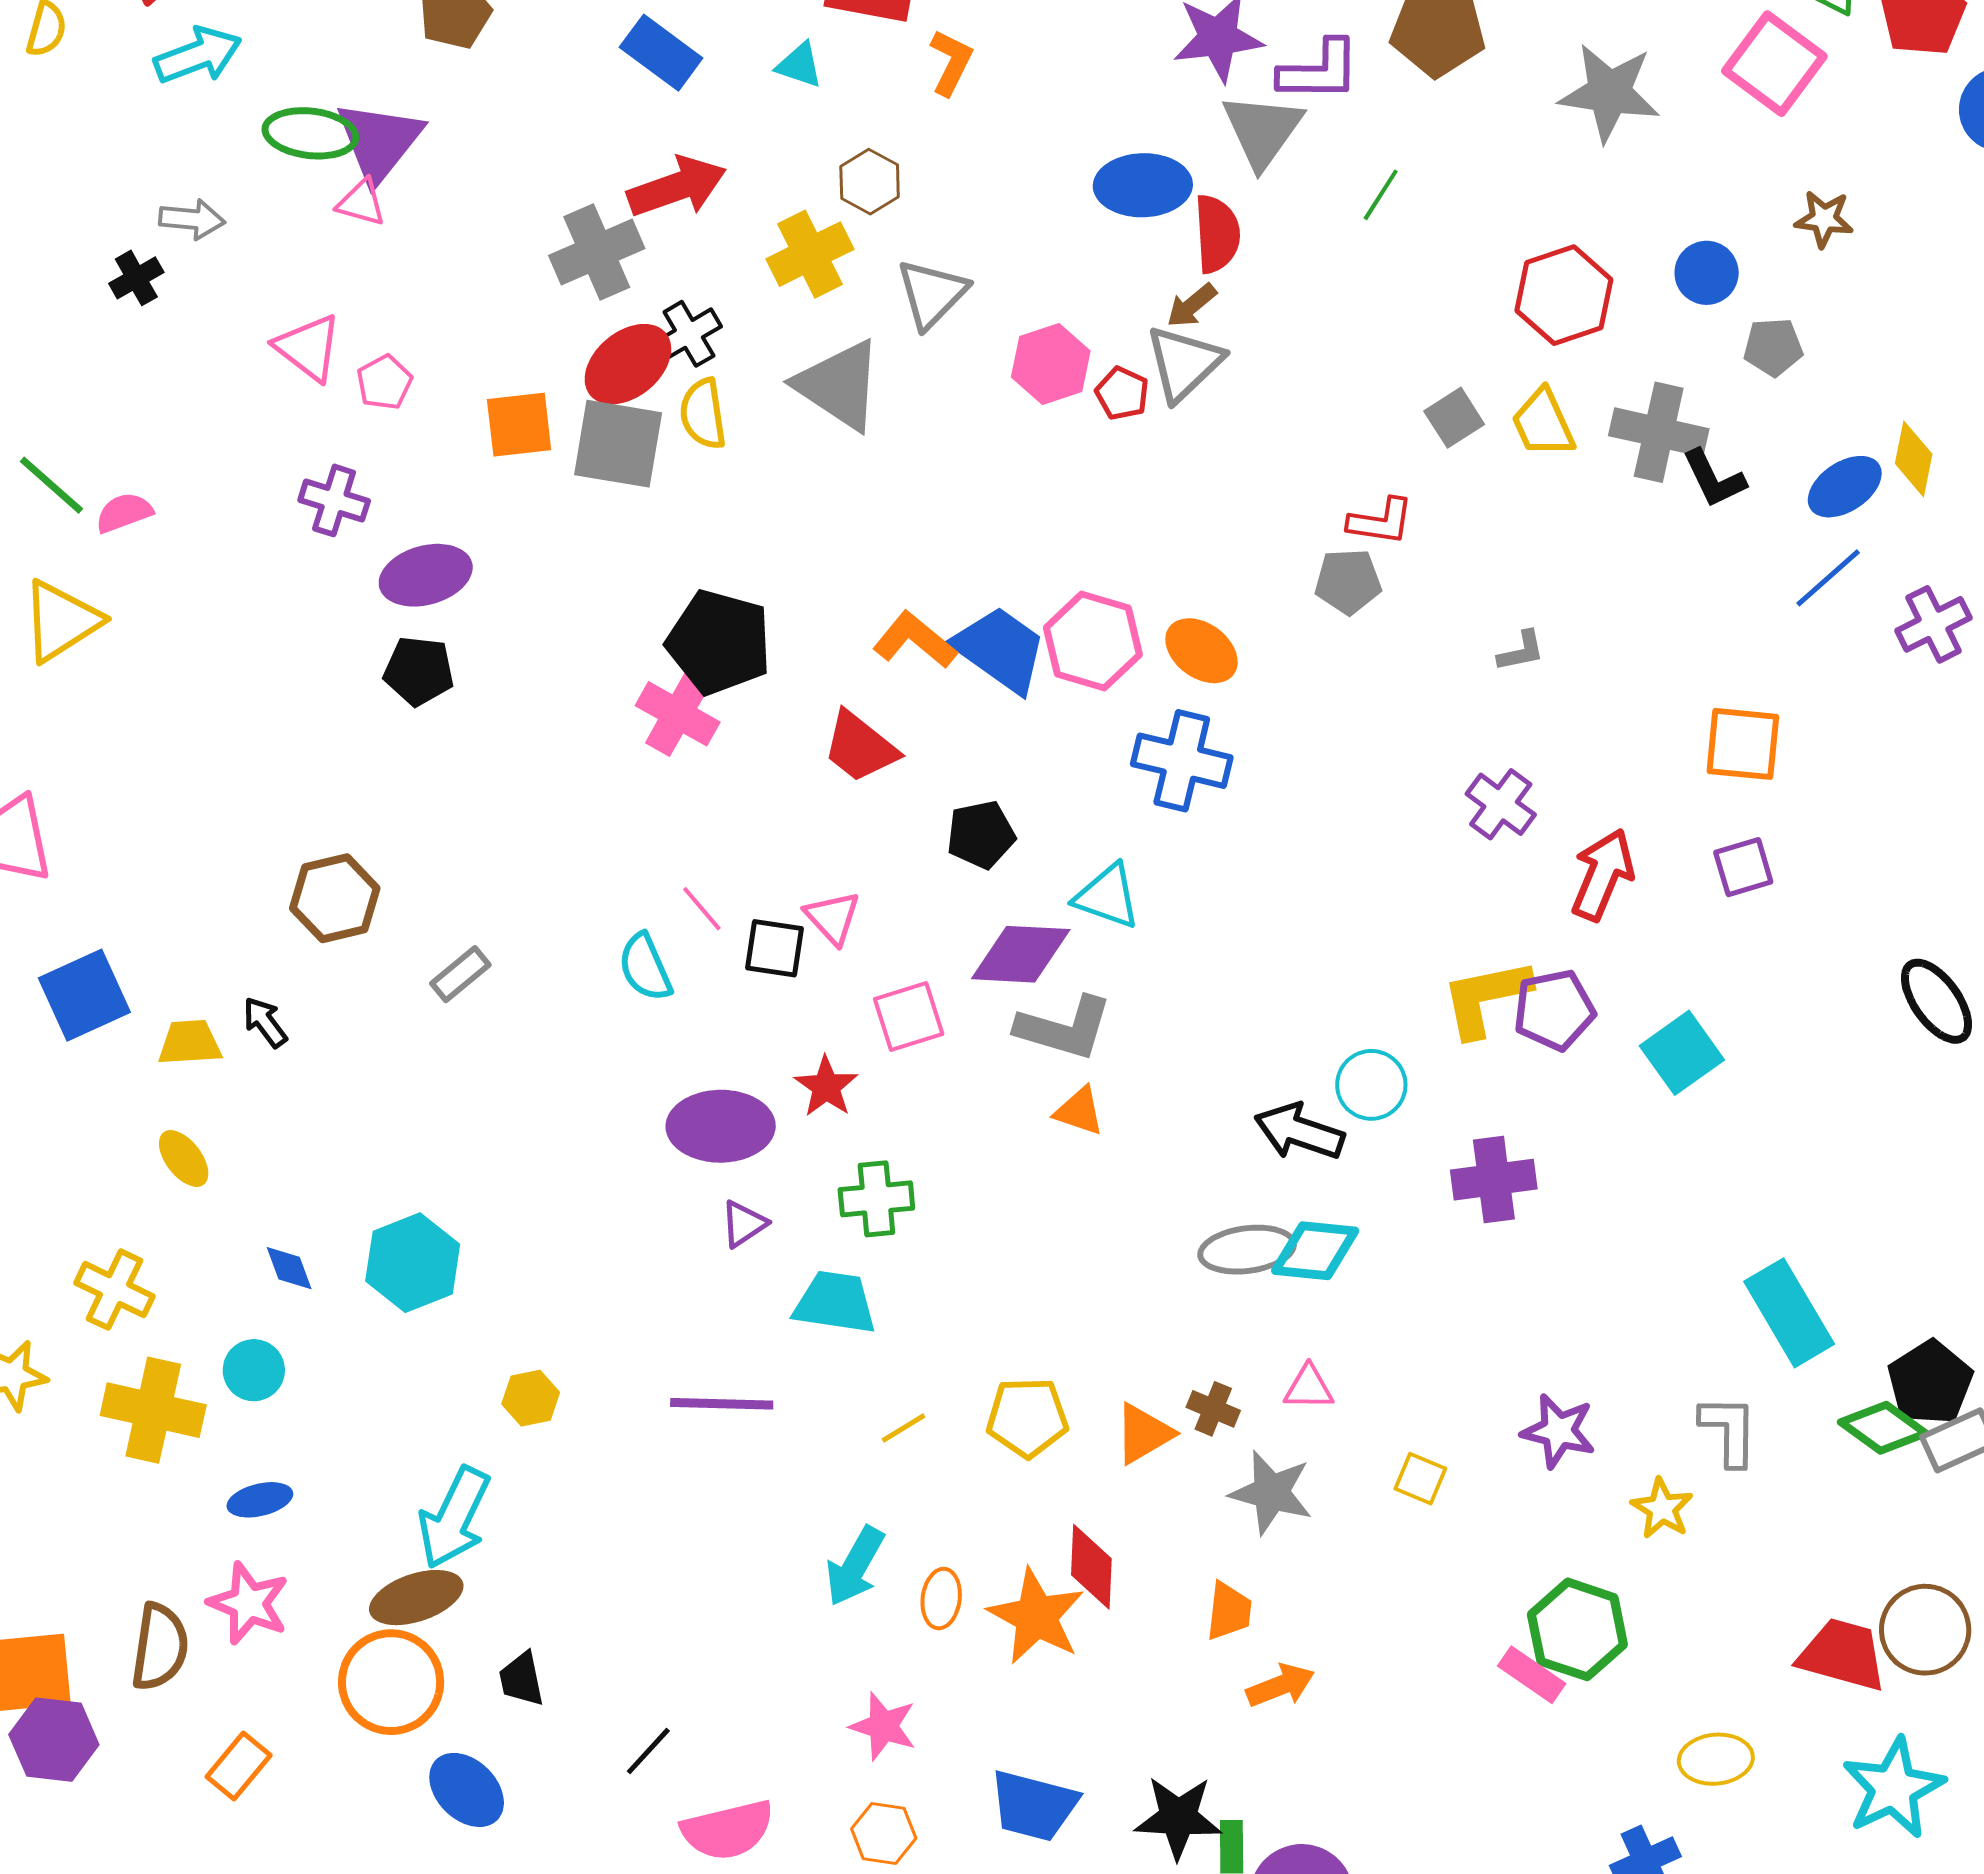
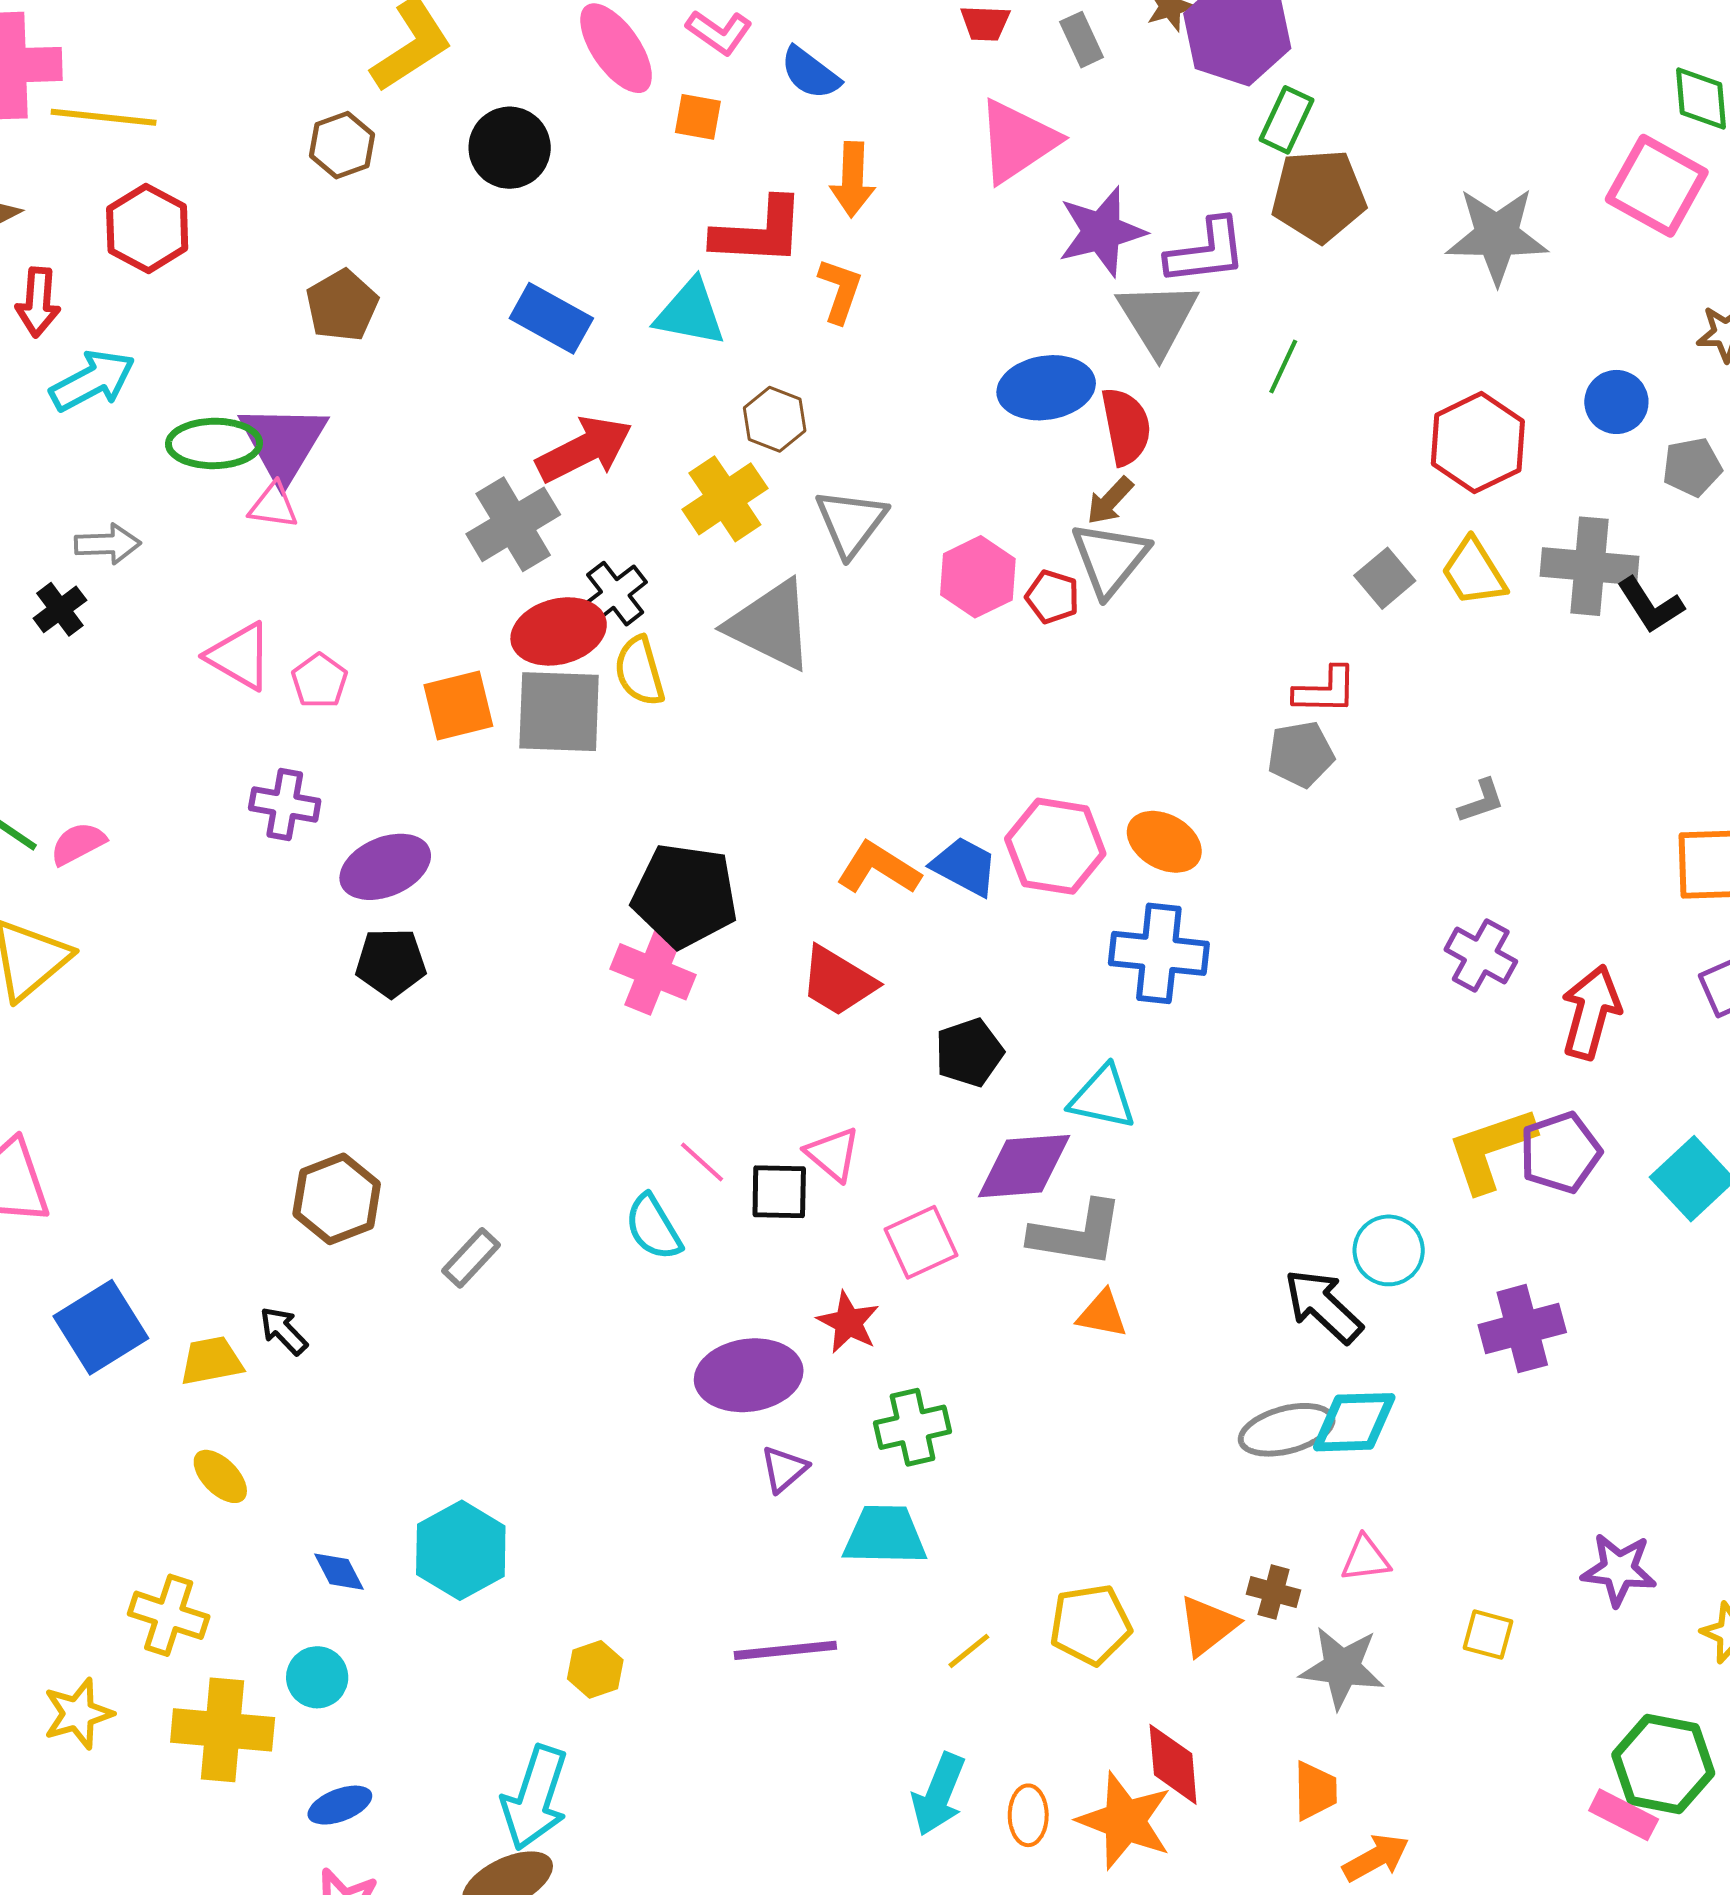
cyan triangle: (800, 65) -> (690, 313), size x1.5
red ellipse: (628, 364) -> (559, 631), turned 32
blue trapezoid: (1000, 649) -> (965, 866), size x0.7
black arrow: (1299, 1132) -> (1323, 1306), turned 32

